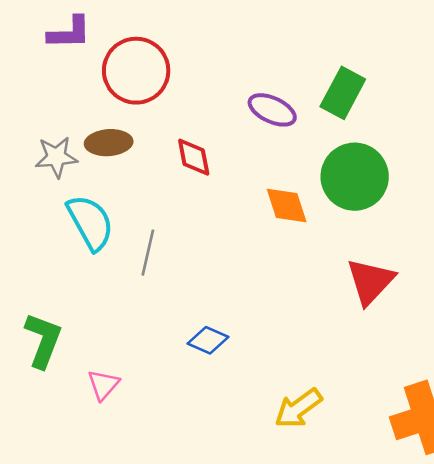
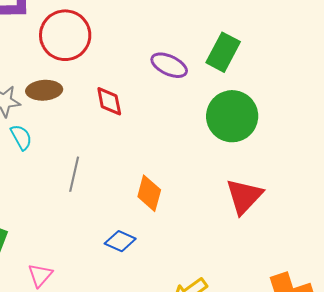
orange diamond: (287, 205) -> (149, 193), moved, turned 33
cyan semicircle: (90, 222) -> (21, 137), moved, size x0.6

